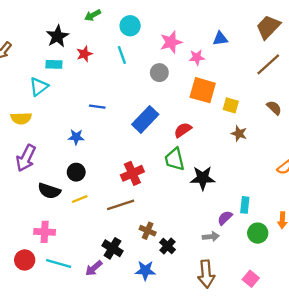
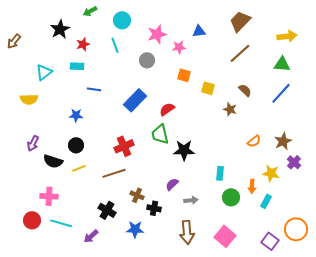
cyan rectangle: (54, 64) -> (77, 66), moved
orange square: (203, 90) -> (184, 75), size x0.6
brown star: (239, 134) -> (230, 109), moved
purple arrow: (26, 158) -> (33, 143), moved, size x0.7
purple semicircle: (225, 218) -> (172, 184), moved
black cross: (168, 246) -> (154, 208), turned -32
purple arrow: (94, 268) -> (91, 236), moved
pink square: (251, 279) -> (225, 236), size x1.5

